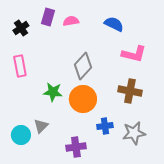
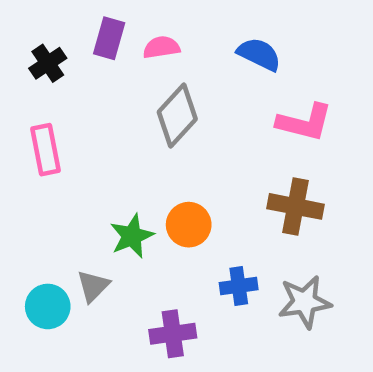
gray diamond: (83, 66) -> (177, 116), moved
green star: (53, 92) -> (132, 236), moved, turned -30
orange circle: (83, 99) -> (189, 225), size x0.7

